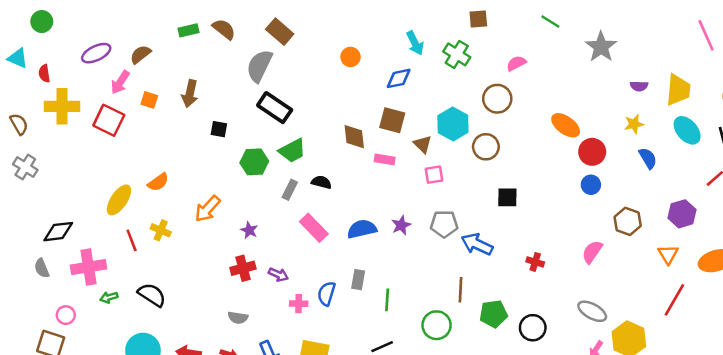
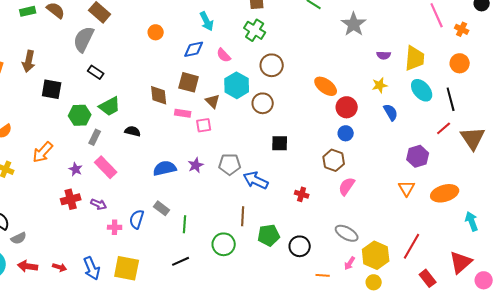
green cross: (457, 54) -> (255, 30), moved
pink semicircle: (516, 63) -> (224, 55), moved, turned -105
black rectangle: (275, 108) -> (96, 72), size x0.6
black square: (219, 129) -> (52, 89), size x1.5
pink square: (434, 175) -> (204, 125), moved
gray rectangle: (290, 190) -> (95, 137), moved
brown hexagon: (628, 221) -> (334, 160), moved
pink rectangle: (314, 228) -> (106, 167), moved
gray rectangle: (358, 280) -> (162, 208), turned -63
red line: (674, 300) -> (412, 246), moved
gray semicircle: (238, 318) -> (19, 238), moved, turned -35

